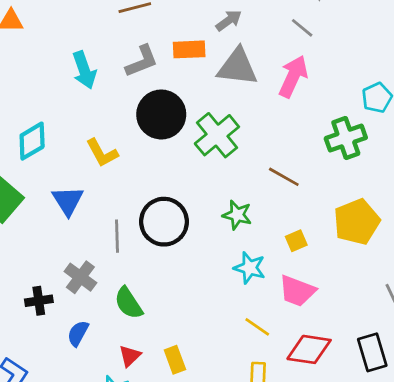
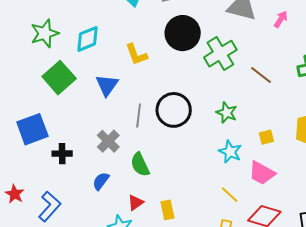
pink arrow: (293, 76) -> (281, 19), size x0.6
brown line: (284, 177) -> (261, 75), moved
black cross: (39, 301) -> (62, 154), moved

